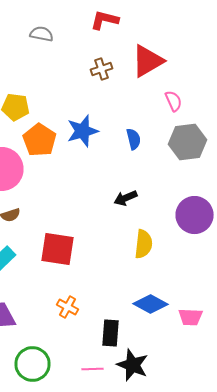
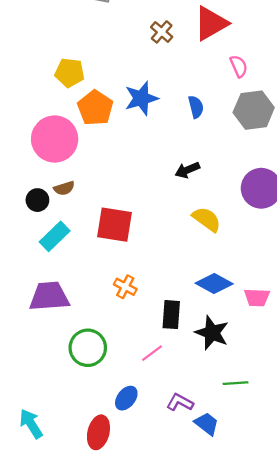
brown cross: (102, 69) -> (162, 32), turned -30
yellow semicircle: (144, 244) -> (207, 219), turned -60
black star: (132, 365) -> (212, 333), moved
pink line: (92, 369) -> (152, 353), turned -35

